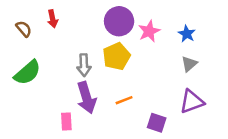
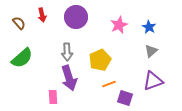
purple circle: (119, 21) -> (76, 17), moved
yellow pentagon: (117, 56) -> (100, 60), moved
orange line: (124, 100) -> (109, 84), moved

